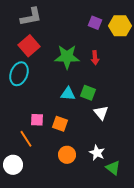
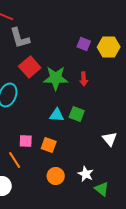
gray L-shape: (31, 17) -> (20, 38), turned 85
red square: (29, 46) -> (30, 67), moved
white triangle: (101, 113) -> (110, 139), moved

